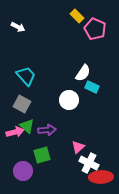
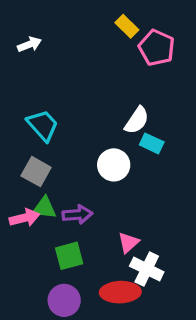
white arrow: (18, 27) -> (29, 44), turned -48
green triangle: (27, 126) -> (44, 208), turned -35
purple circle: (23, 171) -> (64, 300), moved
red ellipse: (101, 177) -> (120, 292), moved

